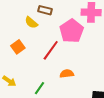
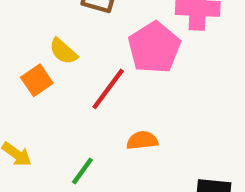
yellow semicircle: (31, 22) -> (63, 51), moved

